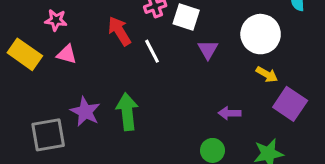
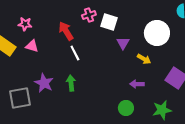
white line: (152, 51) -> (75, 53), moved
yellow arrow: (267, 74) -> (144, 59), moved
green arrow: (127, 112) -> (71, 83), size x0.7

